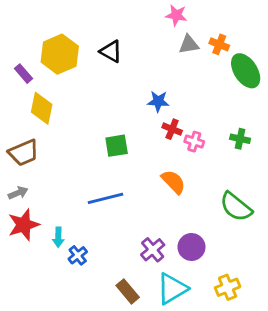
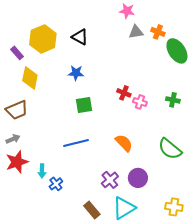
blue star: (158, 101) -> (76, 73), moved
orange semicircle: (173, 182) -> (124, 143), moved
yellow cross: (228, 287) -> (174, 207), moved, turned 30

